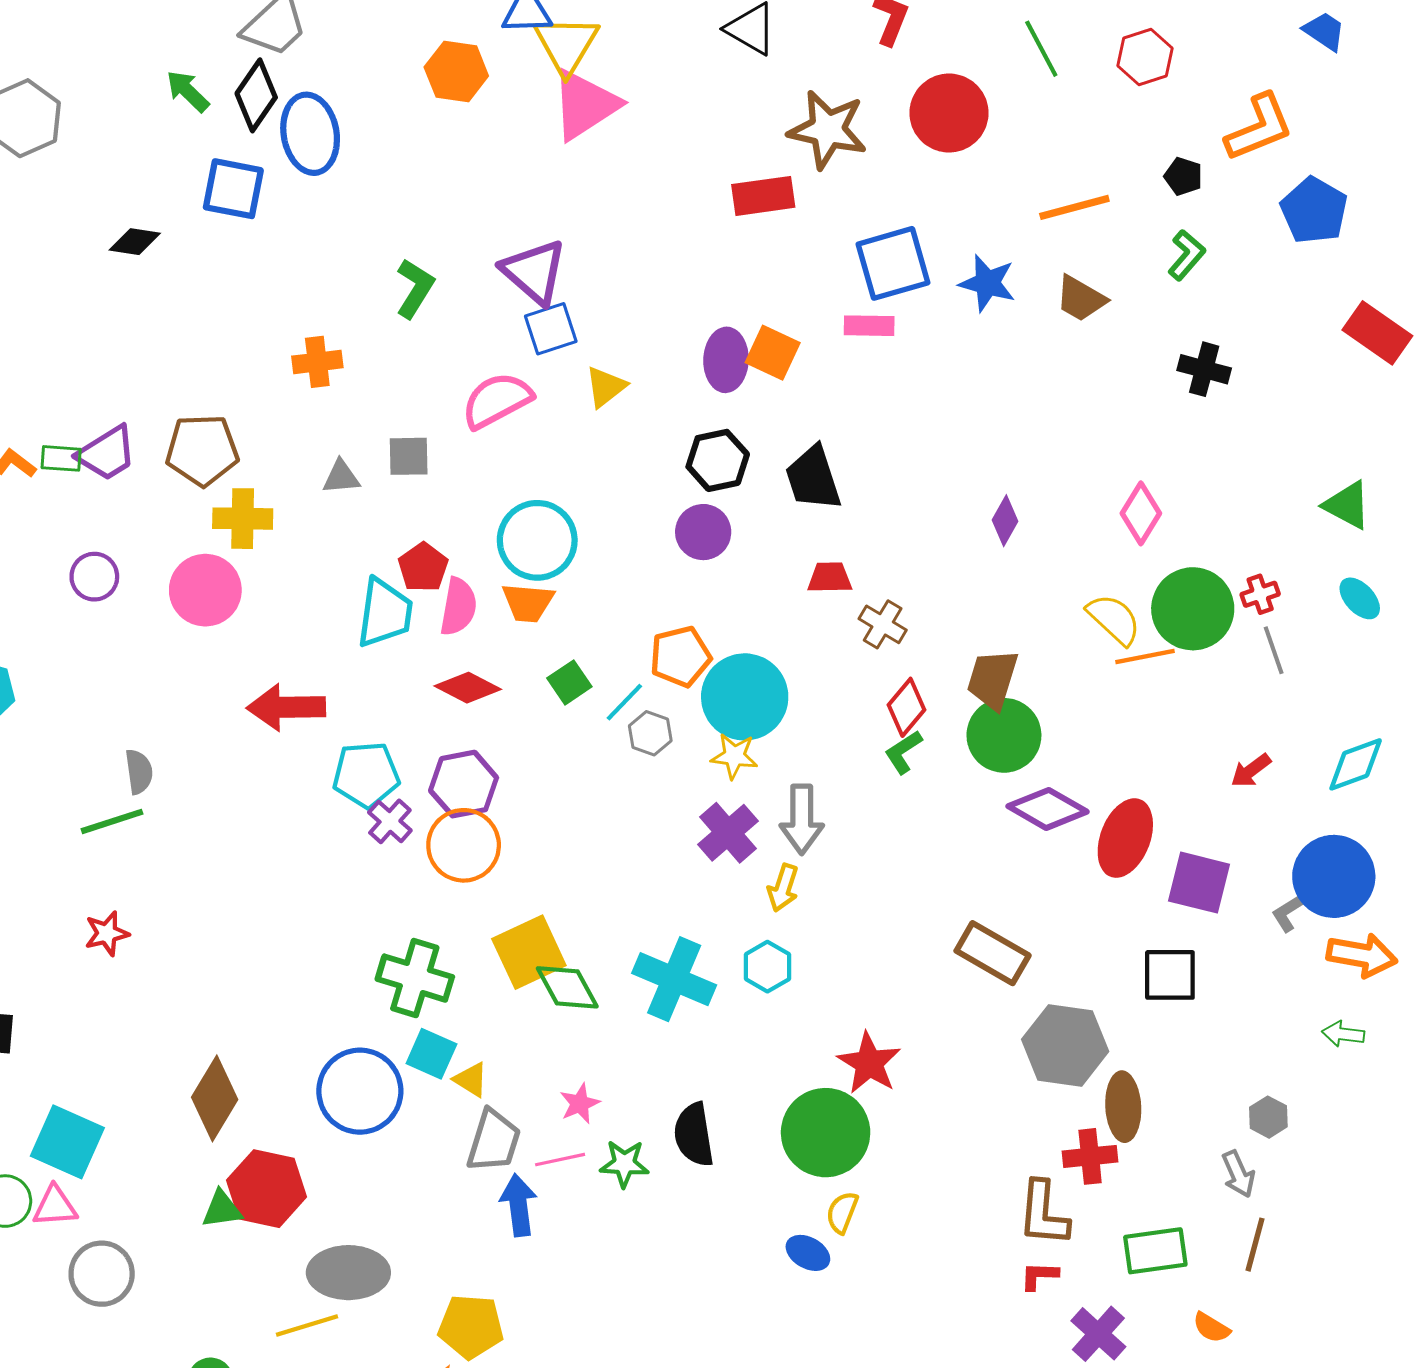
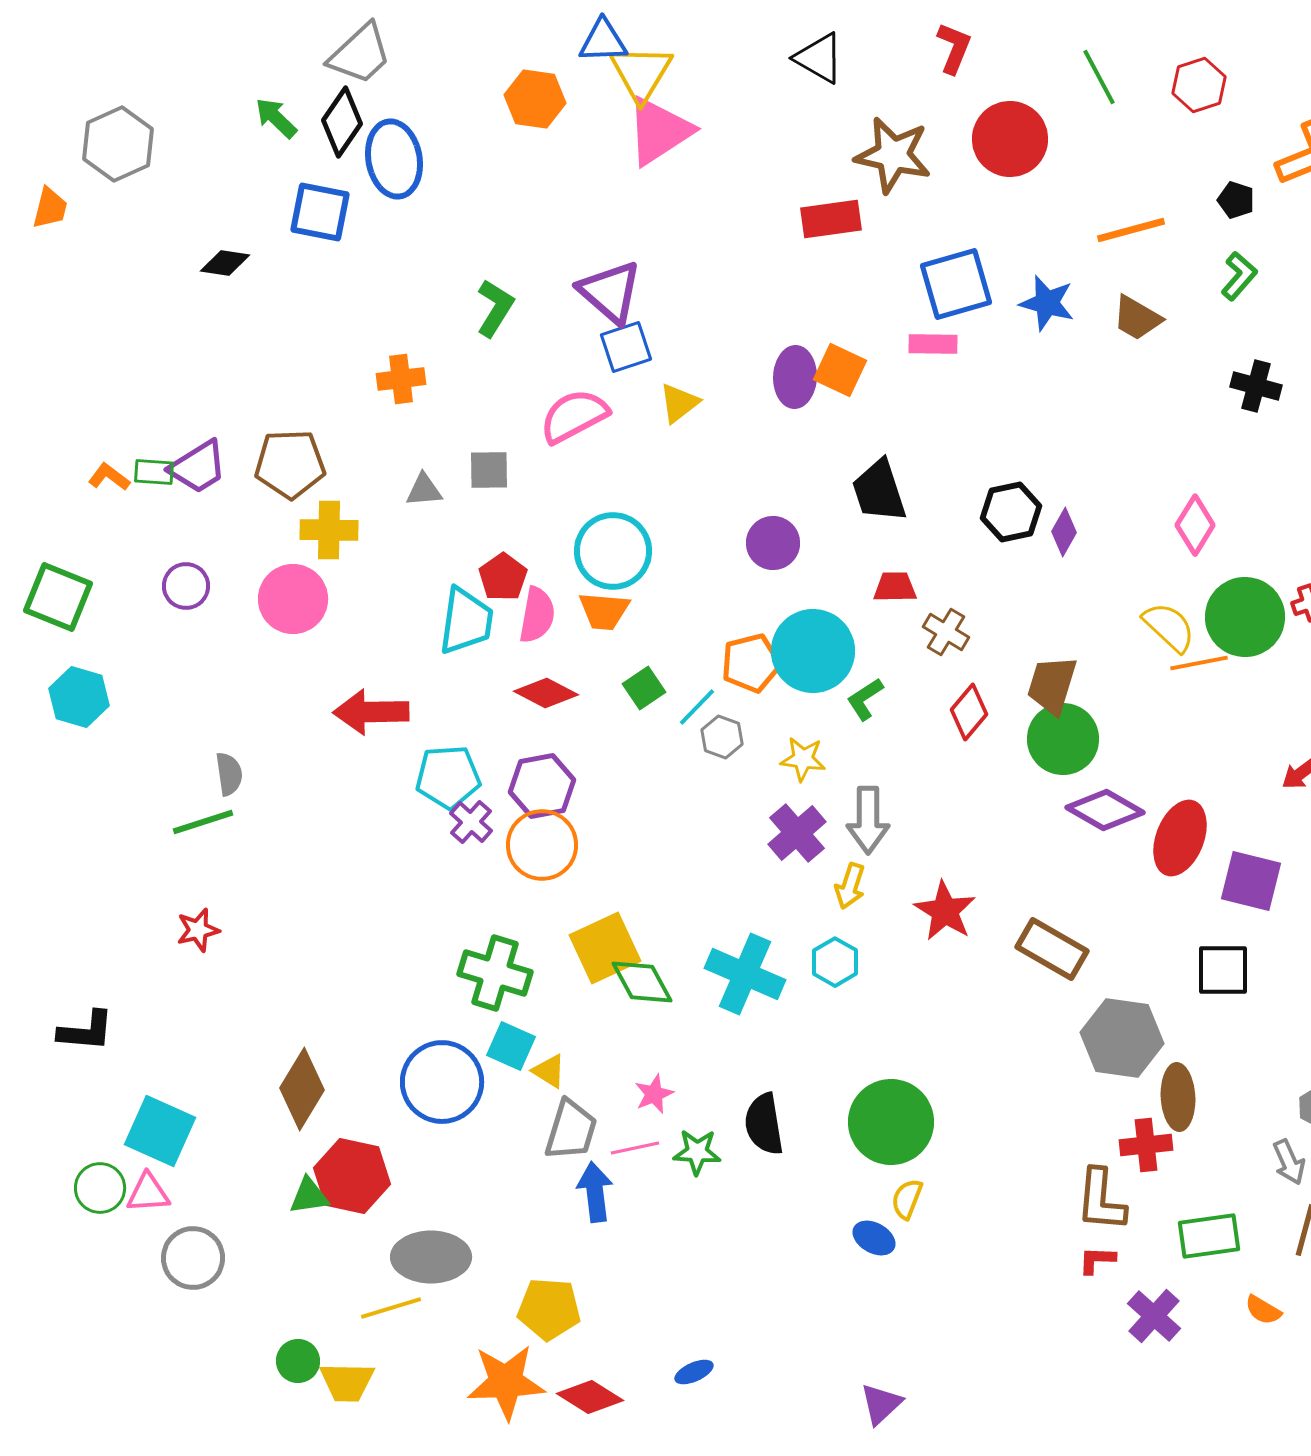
black hexagon: (718, 460) -> (1011, 512), moved
cyan circle: (745, 697) -> (813, 651), moved
green L-shape: (903, 752) -> (865, 699), moved
red star: (869, 1063) -> (945, 911), moved

